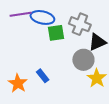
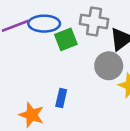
blue rectangle: (43, 76) -> (61, 98), turned 64

